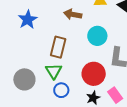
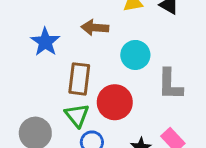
blue star: (28, 20) -> (45, 42), moved
red circle: (94, 74) -> (115, 102), moved

